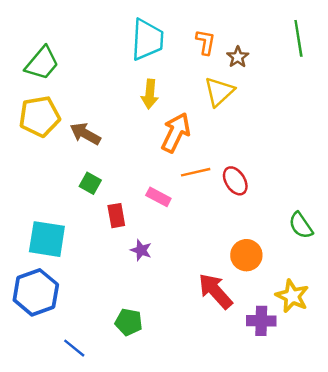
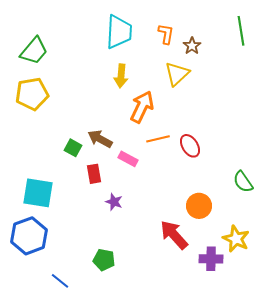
brown arrow: (85, 134) -> (100, 139), moved

